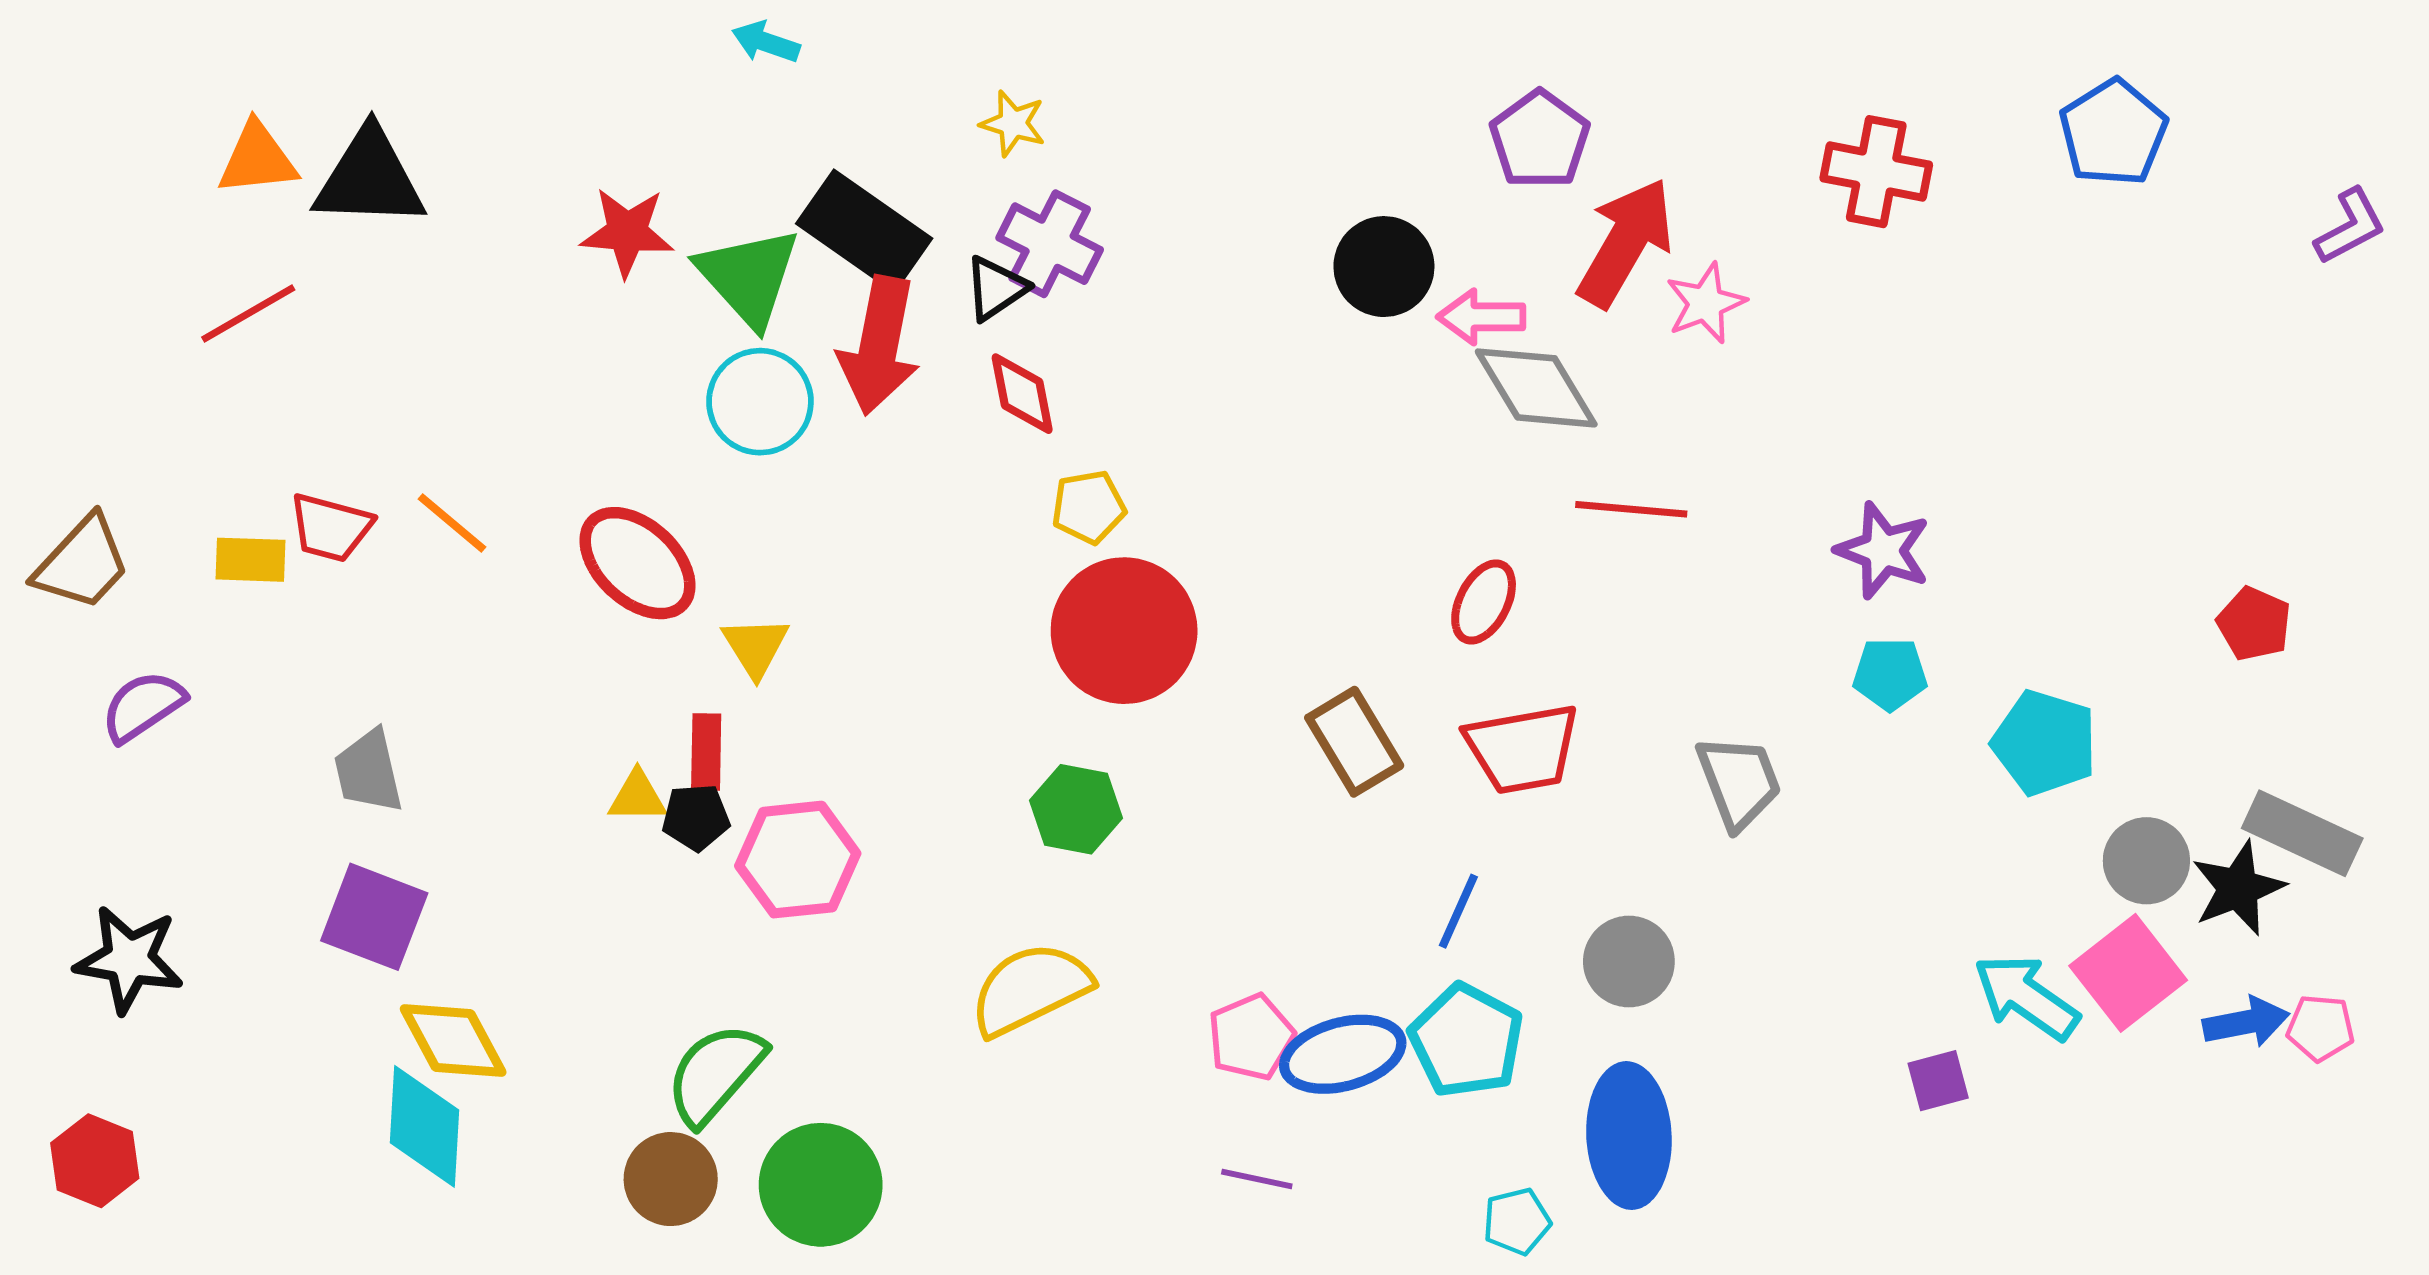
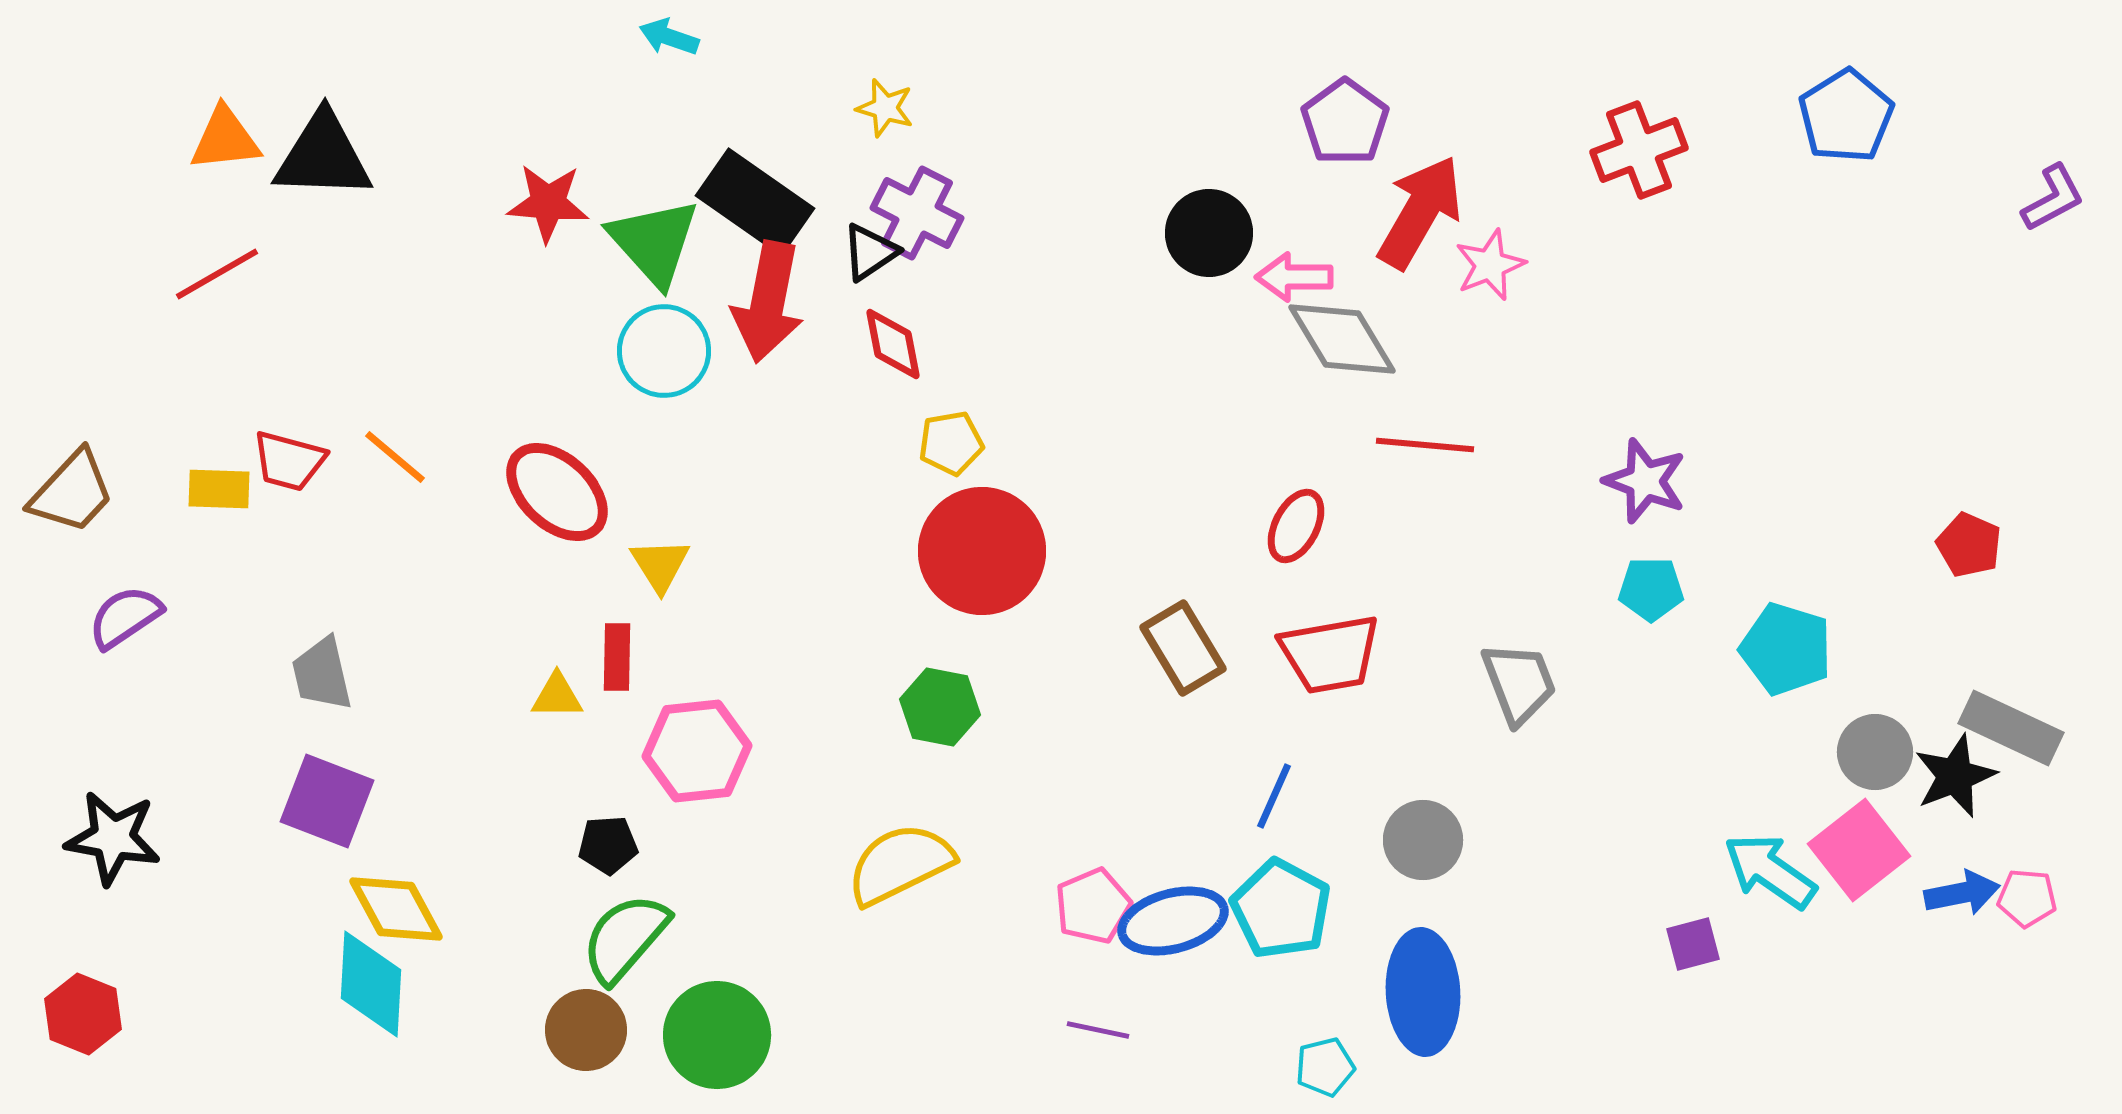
red cross: (1876, 172) -> (1639, 150), turned -32
black pentagon: (696, 817) -> (608, 845), moved

